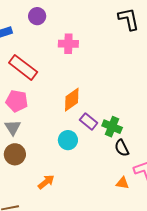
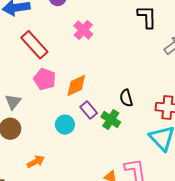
pink cross: (68, 44) -> (83, 30), turned 30
pink pentagon: (17, 101) -> (45, 79), moved
black semicircle: (122, 148) -> (126, 98), moved

